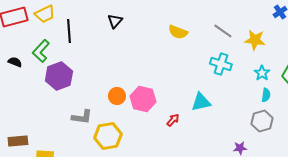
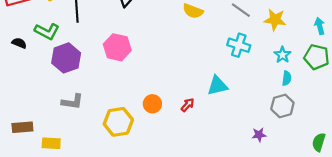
green L-shape: (41, 51) -> (47, 31), turned -105
orange circle: (117, 96) -> (152, 104), moved
pink hexagon: (143, 99) -> (117, 47), moved
gray L-shape: (82, 117) -> (72, 102), moved

